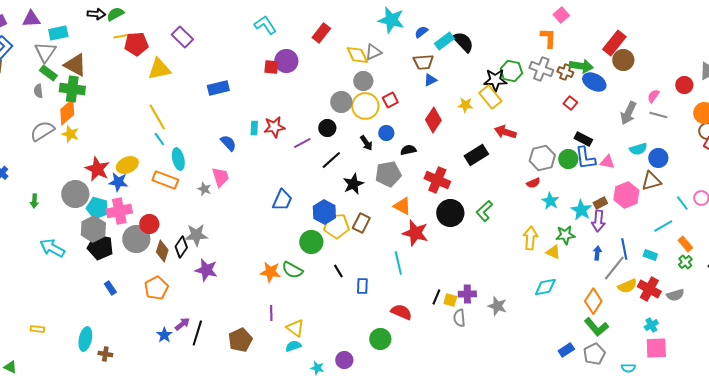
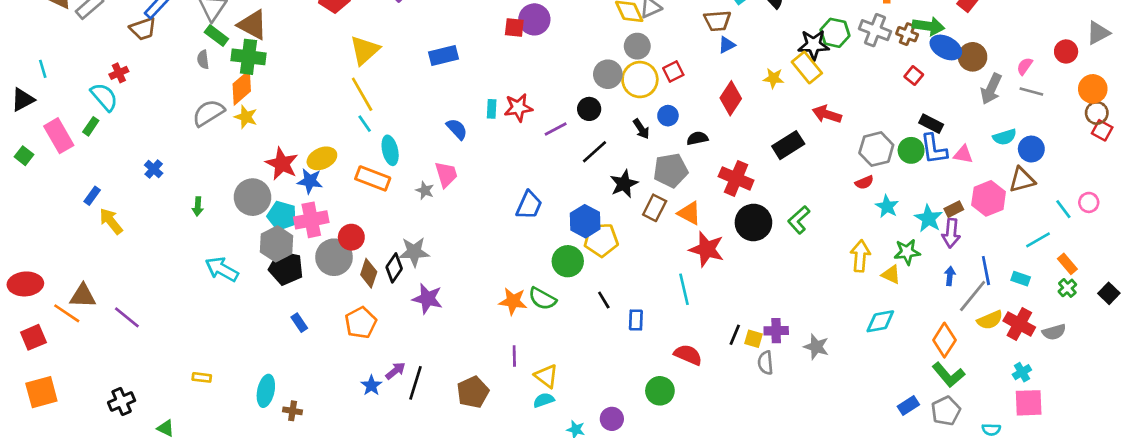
brown circle: (623, 60) -> (973, 57), moved
yellow triangle: (159, 69) -> (365, 50), moved, turned -30
brown rectangle: (361, 223) -> (655, 208), moved

